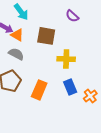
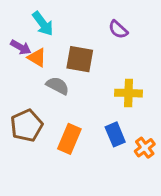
gray semicircle: (16, 54) -> (58, 86), moved
yellow cross: (66, 59) -> (129, 93), moved

